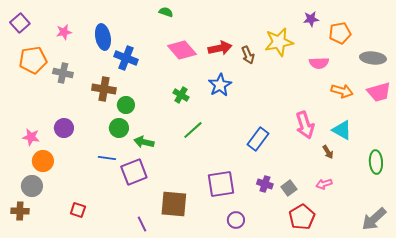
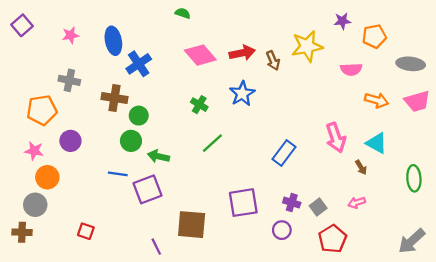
blue cross: (126, 58) -> (139, 64), turned 35
orange pentagon: (33, 60) -> (42, 110), moved
purple circle: (236, 220) -> (282, 230), moved

